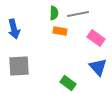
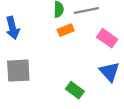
orange rectangle: (60, 31) -> (66, 30), turned -32

